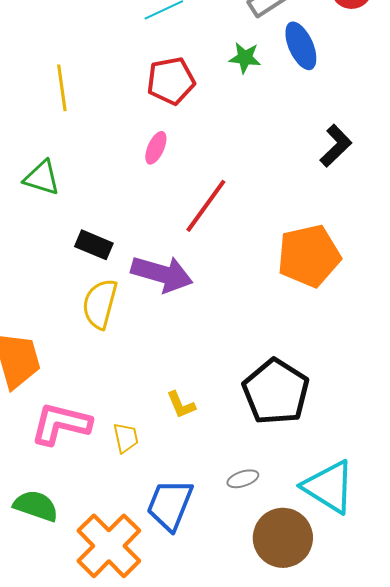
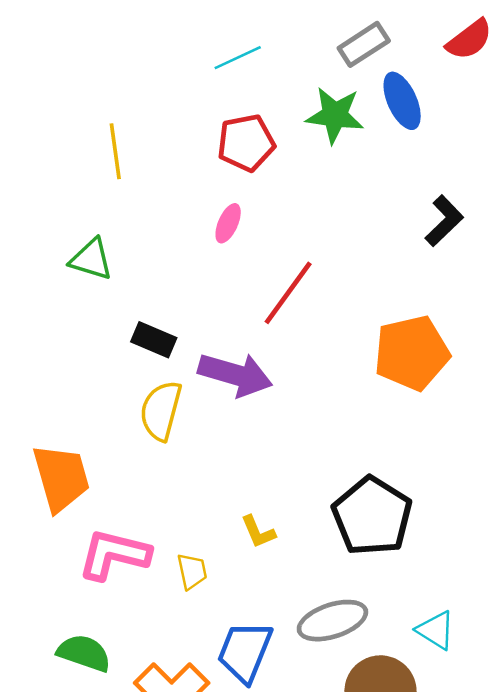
green star: (245, 58) -> (335, 115), size x1.5
gray ellipse: (243, 479) -> (332, 621), size x1.8
cyan triangle: (329, 487) -> (436, 630), size x0.6

